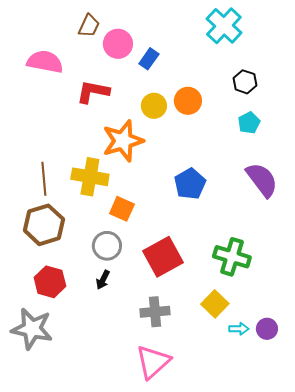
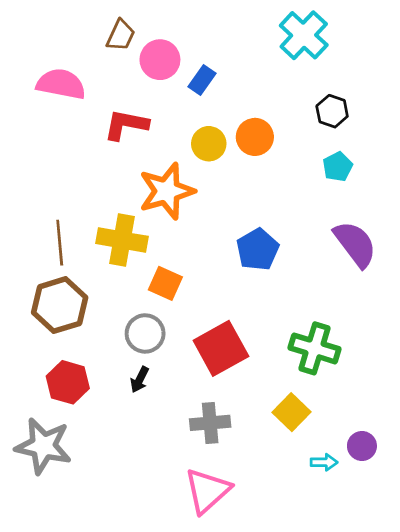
cyan arrow: (239, 329) -> (324, 462), moved

